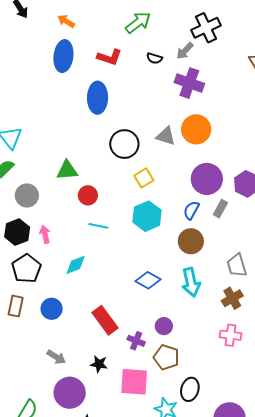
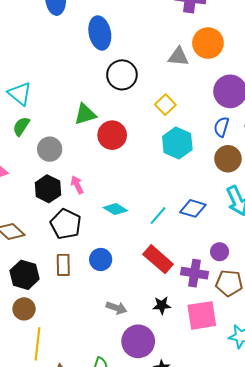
black circle: (124, 144) -> (122, 75), moved
red circle: (88, 195) -> (112, 135), size x1.4
cyan line: (98, 226) -> (158, 216), moved, turned -48
cyan diamond: (76, 265) -> (115, 209), turned 65
purple cross: (136, 341) -> (194, 273), size x1.4

